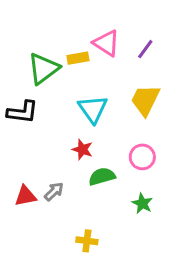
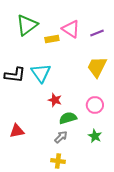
purple line: (145, 49) -> (97, 33), turned 32
green triangle: (43, 69) -> (27, 25), moved
cyan triangle: (93, 109) -> (41, 73), moved
gray arrow: (54, 191) -> (61, 137), moved

